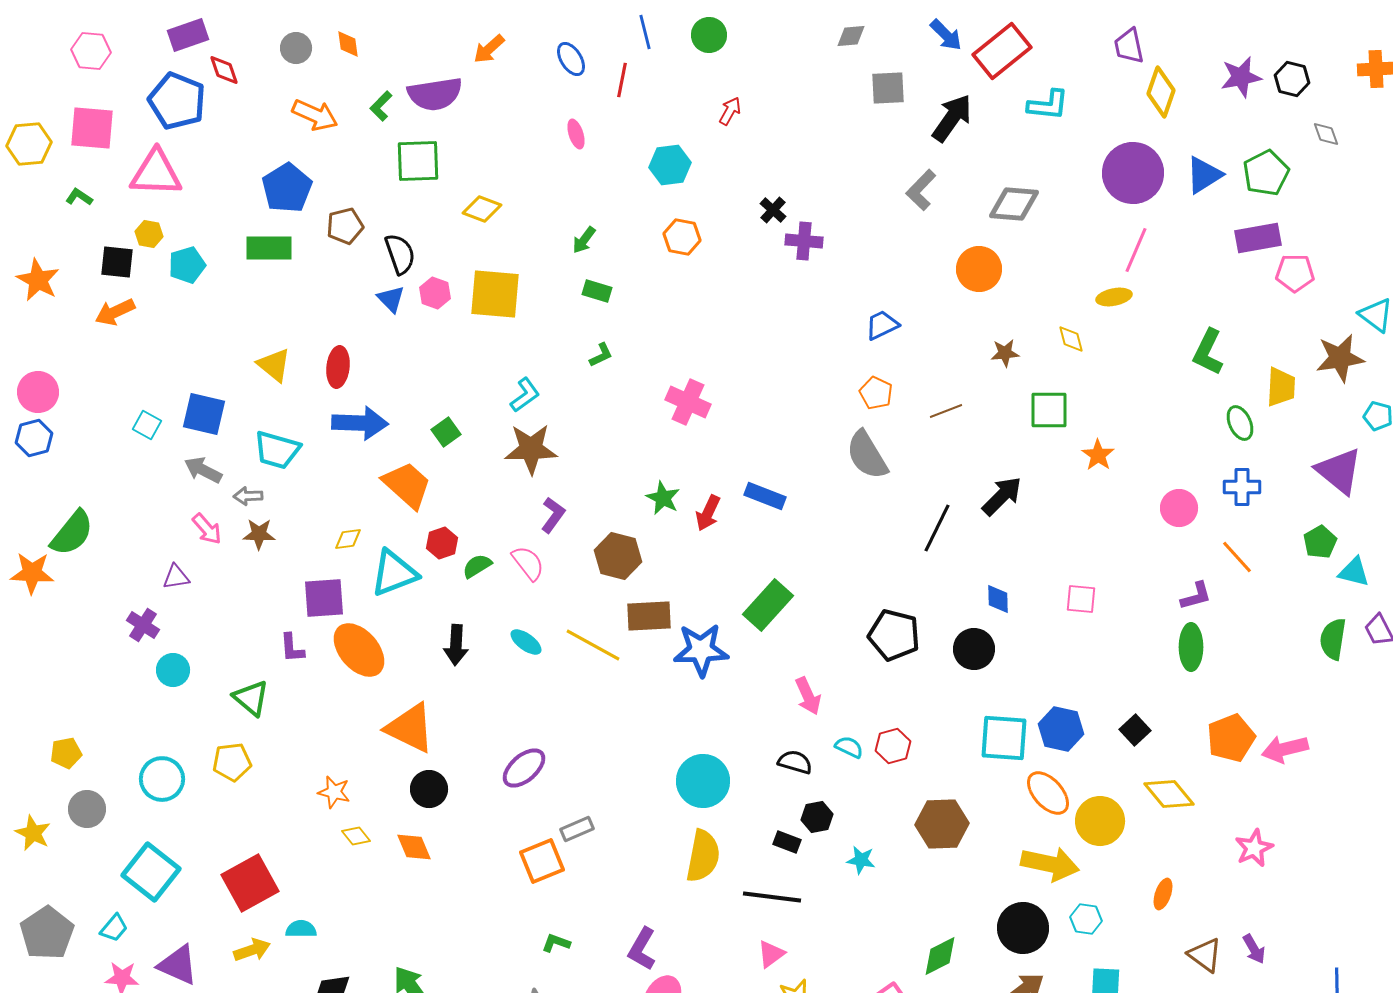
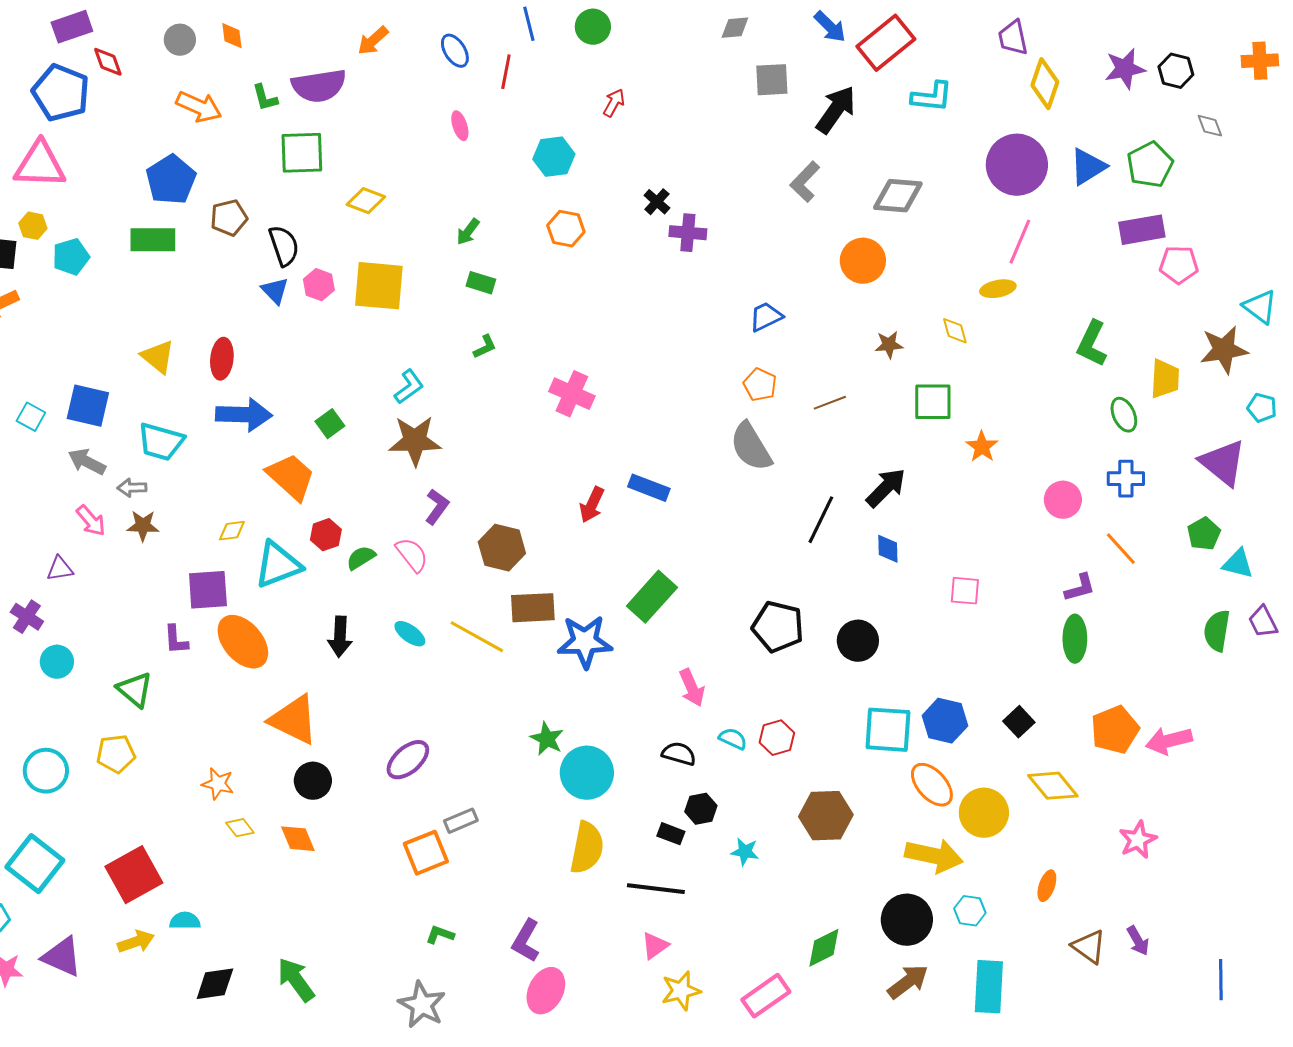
green L-shape: (381, 106) -> (265, 98), turned -60
green star: (663, 498) -> (547, 739), moved
blue diamond: (998, 599) -> (888, 549), moved

